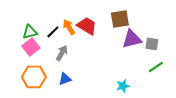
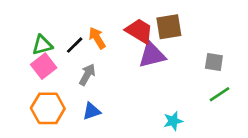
red trapezoid: (87, 26) -> (139, 31), moved
purple triangle: (132, 39) -> (152, 55), moved

